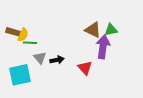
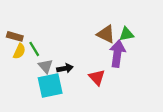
yellow semicircle: (23, 35) -> (19, 51), moved
green line: (30, 43) -> (34, 49), turned 56
cyan square: (20, 75) -> (50, 85), moved

